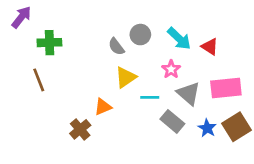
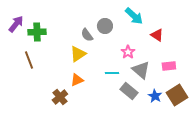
purple arrow: (21, 17) -> (16, 24), moved
cyan arrow: (179, 39) -> (134, 16), moved
yellow triangle: (126, 77) -> (78, 54), moved
pink rectangle: (226, 88) -> (169, 66), size x0.6

